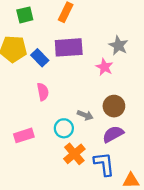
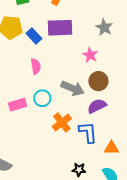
pink star: (104, 67) -> (90, 55), moved
gray arrow: (85, 115) -> (73, 88), size x1.6
cyan circle: (64, 128) -> (42, 98), moved

